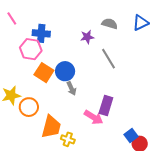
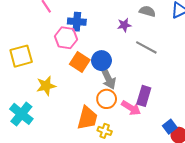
gray line: (108, 59) -> (146, 47), turned -30
gray arrow: (71, 88) -> (108, 78), size x1.5
orange circle: (29, 107) -> (107, 99), moved

